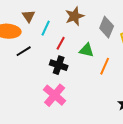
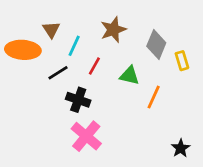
black line: (24, 51) -> (58, 73), moved
black cross: (59, 65) -> (78, 100), moved

